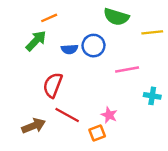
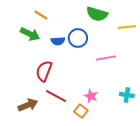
orange line: (49, 18) -> (41, 15), turned 56
green arrow: (36, 41) -> (30, 34), turned 72
cyan cross: (152, 96) -> (127, 95), moved
orange square: (97, 133) -> (81, 111), turned -32

